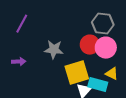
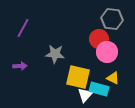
gray hexagon: (103, 24) -> (112, 19), moved
red circle: (90, 45) -> (99, 39), moved
yellow square: (77, 73) -> (78, 77), turned 30

